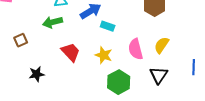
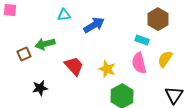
green arrow: (53, 22) -> (45, 44), moved
cyan rectangle: (108, 26) -> (142, 40), moved
black triangle: (159, 75) -> (174, 95), moved

